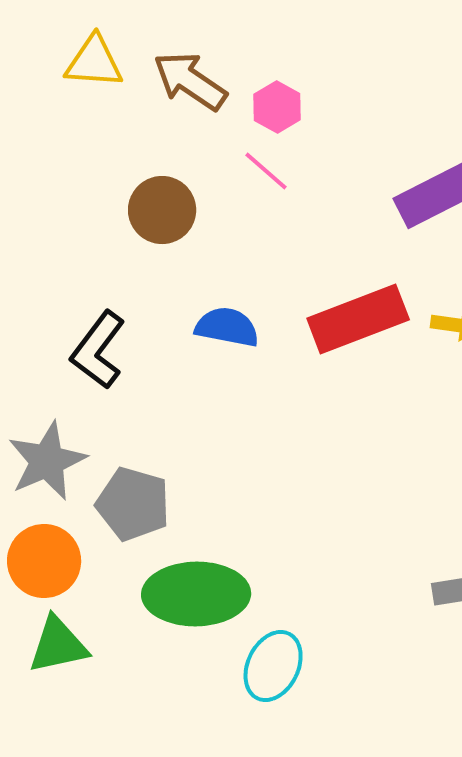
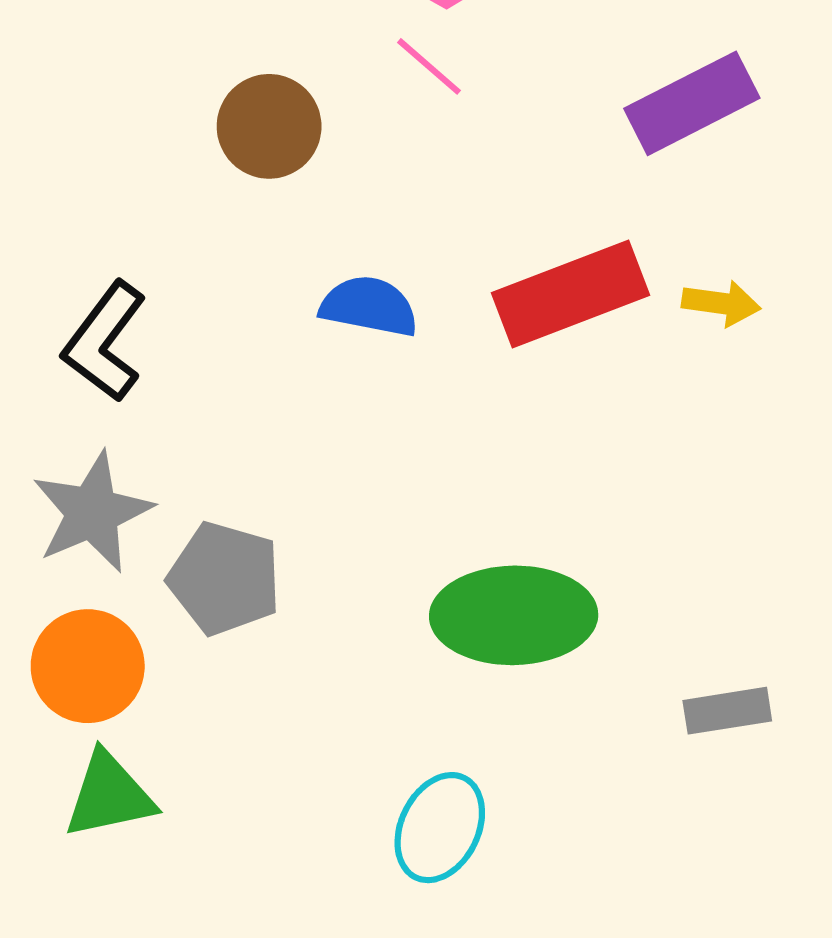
black L-shape: (98, 350) -> (105, 342), moved
green ellipse: (196, 594) -> (514, 615), moved

